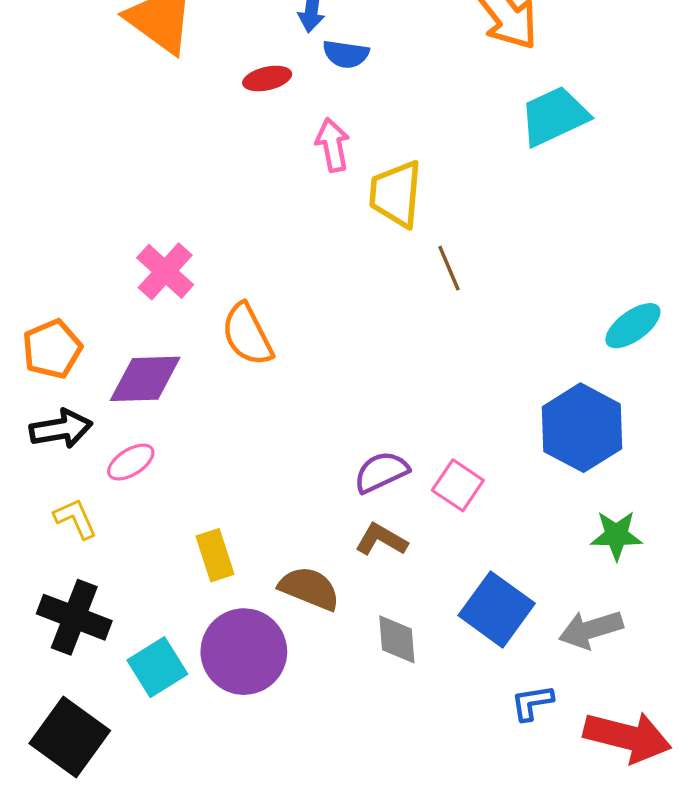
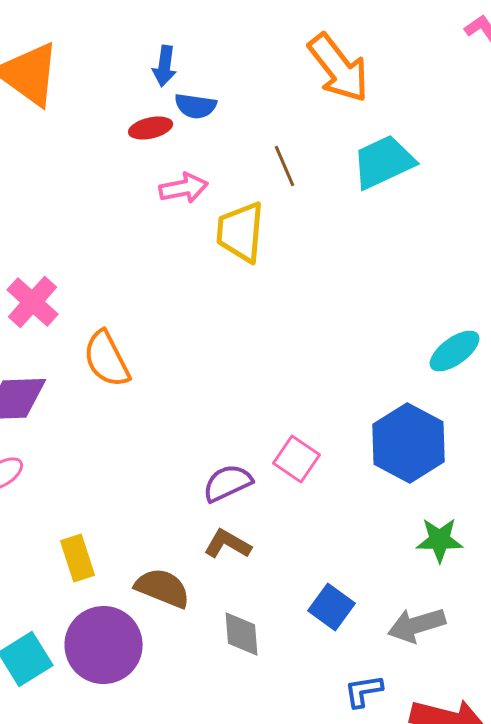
red ellipse: (267, 78) -> (151, 128), moved
pink arrow: (333, 145) -> (184, 188), turned 90
brown line: (449, 268) -> (285, 166), moved
pink square: (458, 485) -> (297, 459), moved
blue square: (497, 609) -> (332, 607), size x0.7

